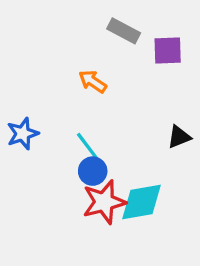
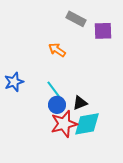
black triangle: (179, 137) -> (80, 103), moved

